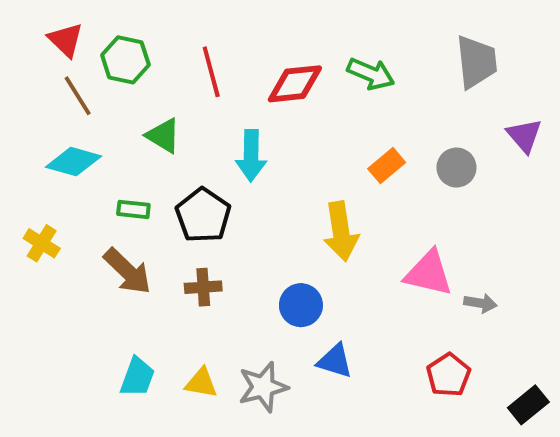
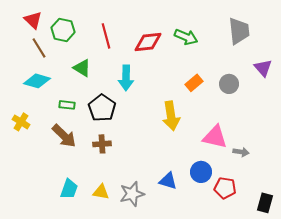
blue circle: (301, 305) -> (201, 172), moved
red pentagon: (449, 375) -> (225, 188), turned -30
black rectangle: (528, 405) -> (265, 203), turned -36

